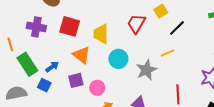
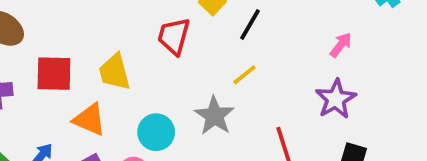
cyan circle: (118, 59) -> (156, 132), moved

